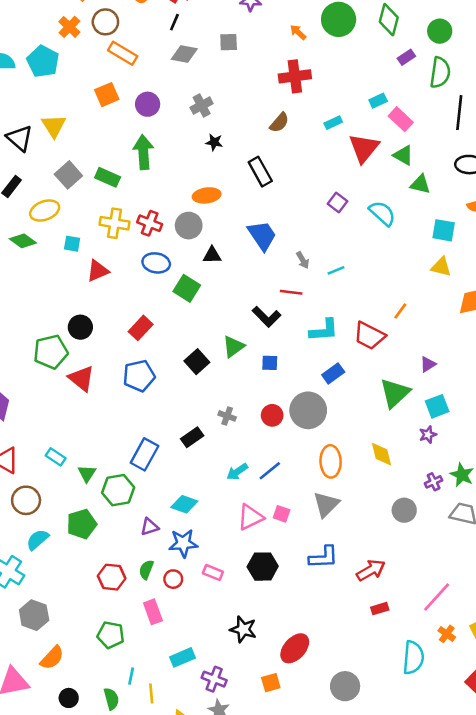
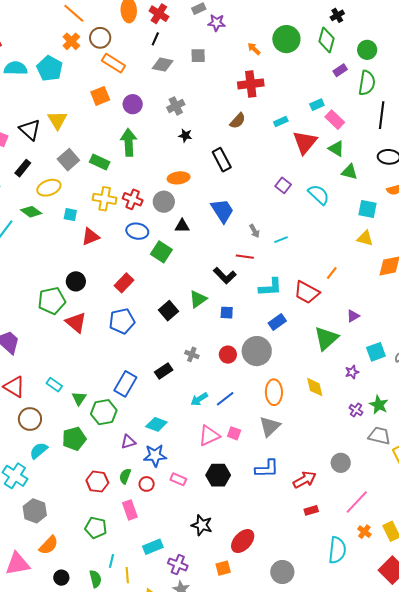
cyan square: (437, 406) -> (376, 352), moved
purple cross: (434, 482) -> (356, 410), turned -32
gray circle: (404, 510) -> (341, 463), moved

